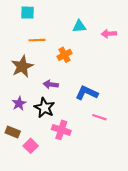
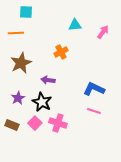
pink arrow: (109, 34) -> (103, 32), turned 128
orange line: (37, 40) -> (16, 33), moved
blue L-shape: (87, 93) -> (94, 89), moved
pink square: (31, 146) -> (35, 123), moved

